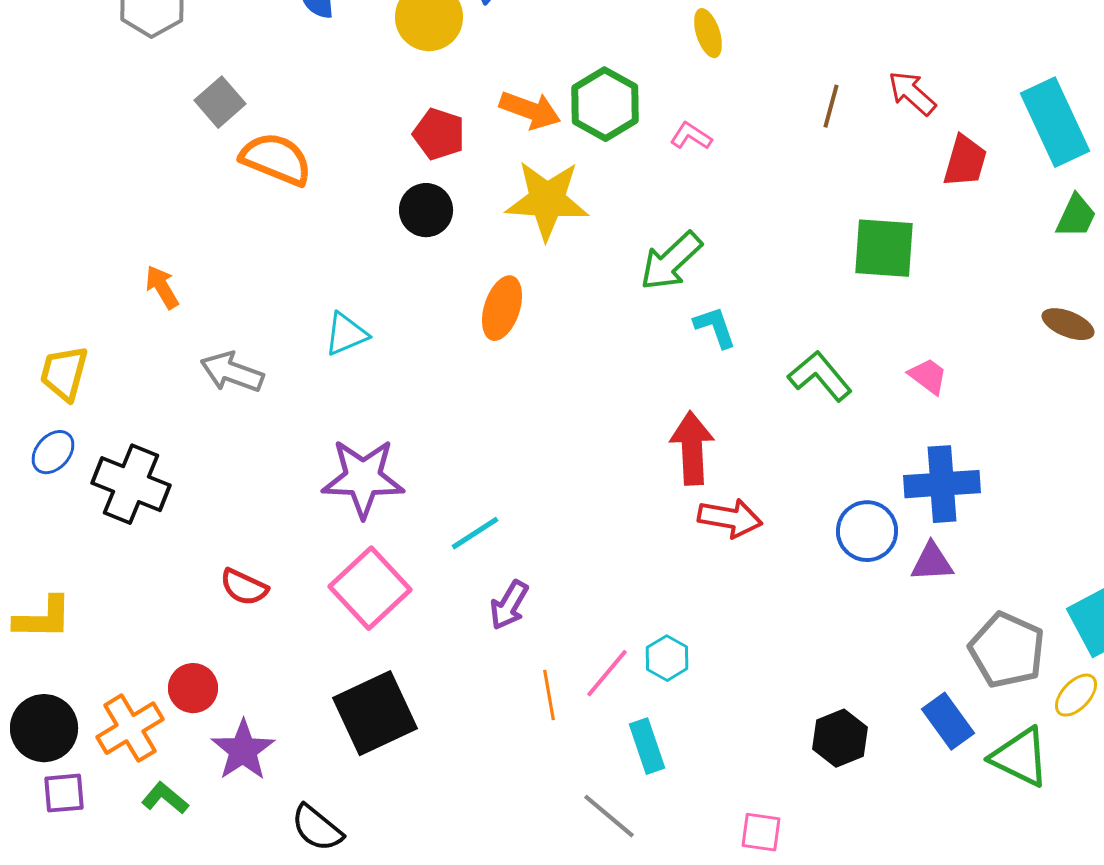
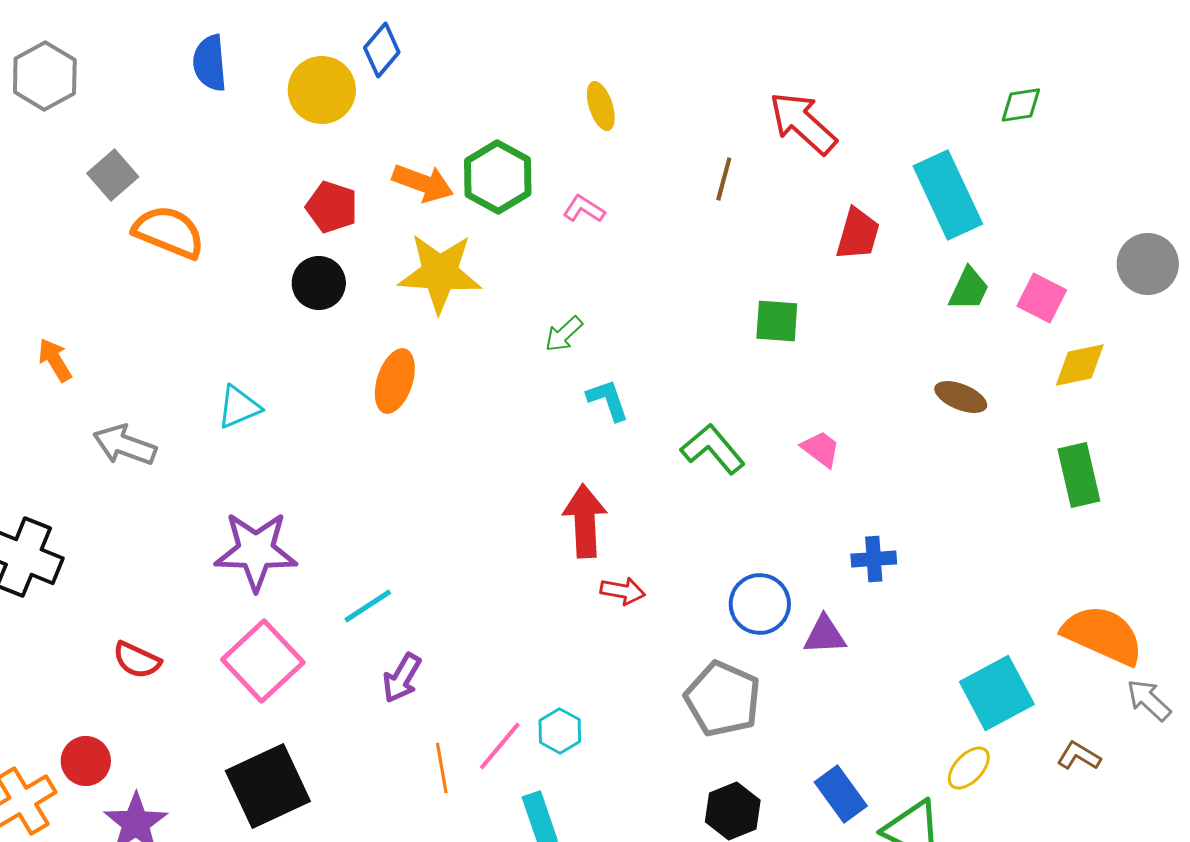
red arrow: (912, 93) -> (803, 123), moved, size x1.4
green square: (884, 248) -> (777, 321), size x0.7
green arrow: (671, 261) -> (564, 334), size x0.6
blue cross: (942, 484) -> (874, 559), moved, size x0.6
red arrow: (730, 518) -> (623, 591), size x0.7
gray pentagon: (1007, 650) -> (723, 699), moved

